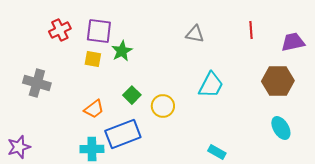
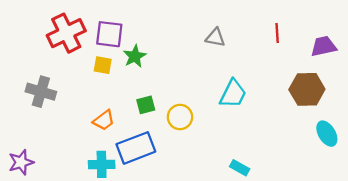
red cross: (60, 30) -> (66, 33), size x1.6
green square: (132, 95) -> (146, 105), turned 30
cyan ellipse: (281, 128) -> (327, 134), moved

